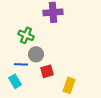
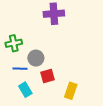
green cross: (26, 35) -> (14, 43), moved, turned -35
cyan rectangle: (15, 81) -> (25, 90), moved

